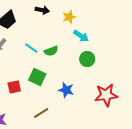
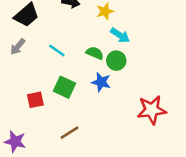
green semicircle: (51, 51) -> (95, 53), moved, turned -136
green circle: (87, 59) -> (116, 61), moved
blue star: (66, 90) -> (101, 82), moved

